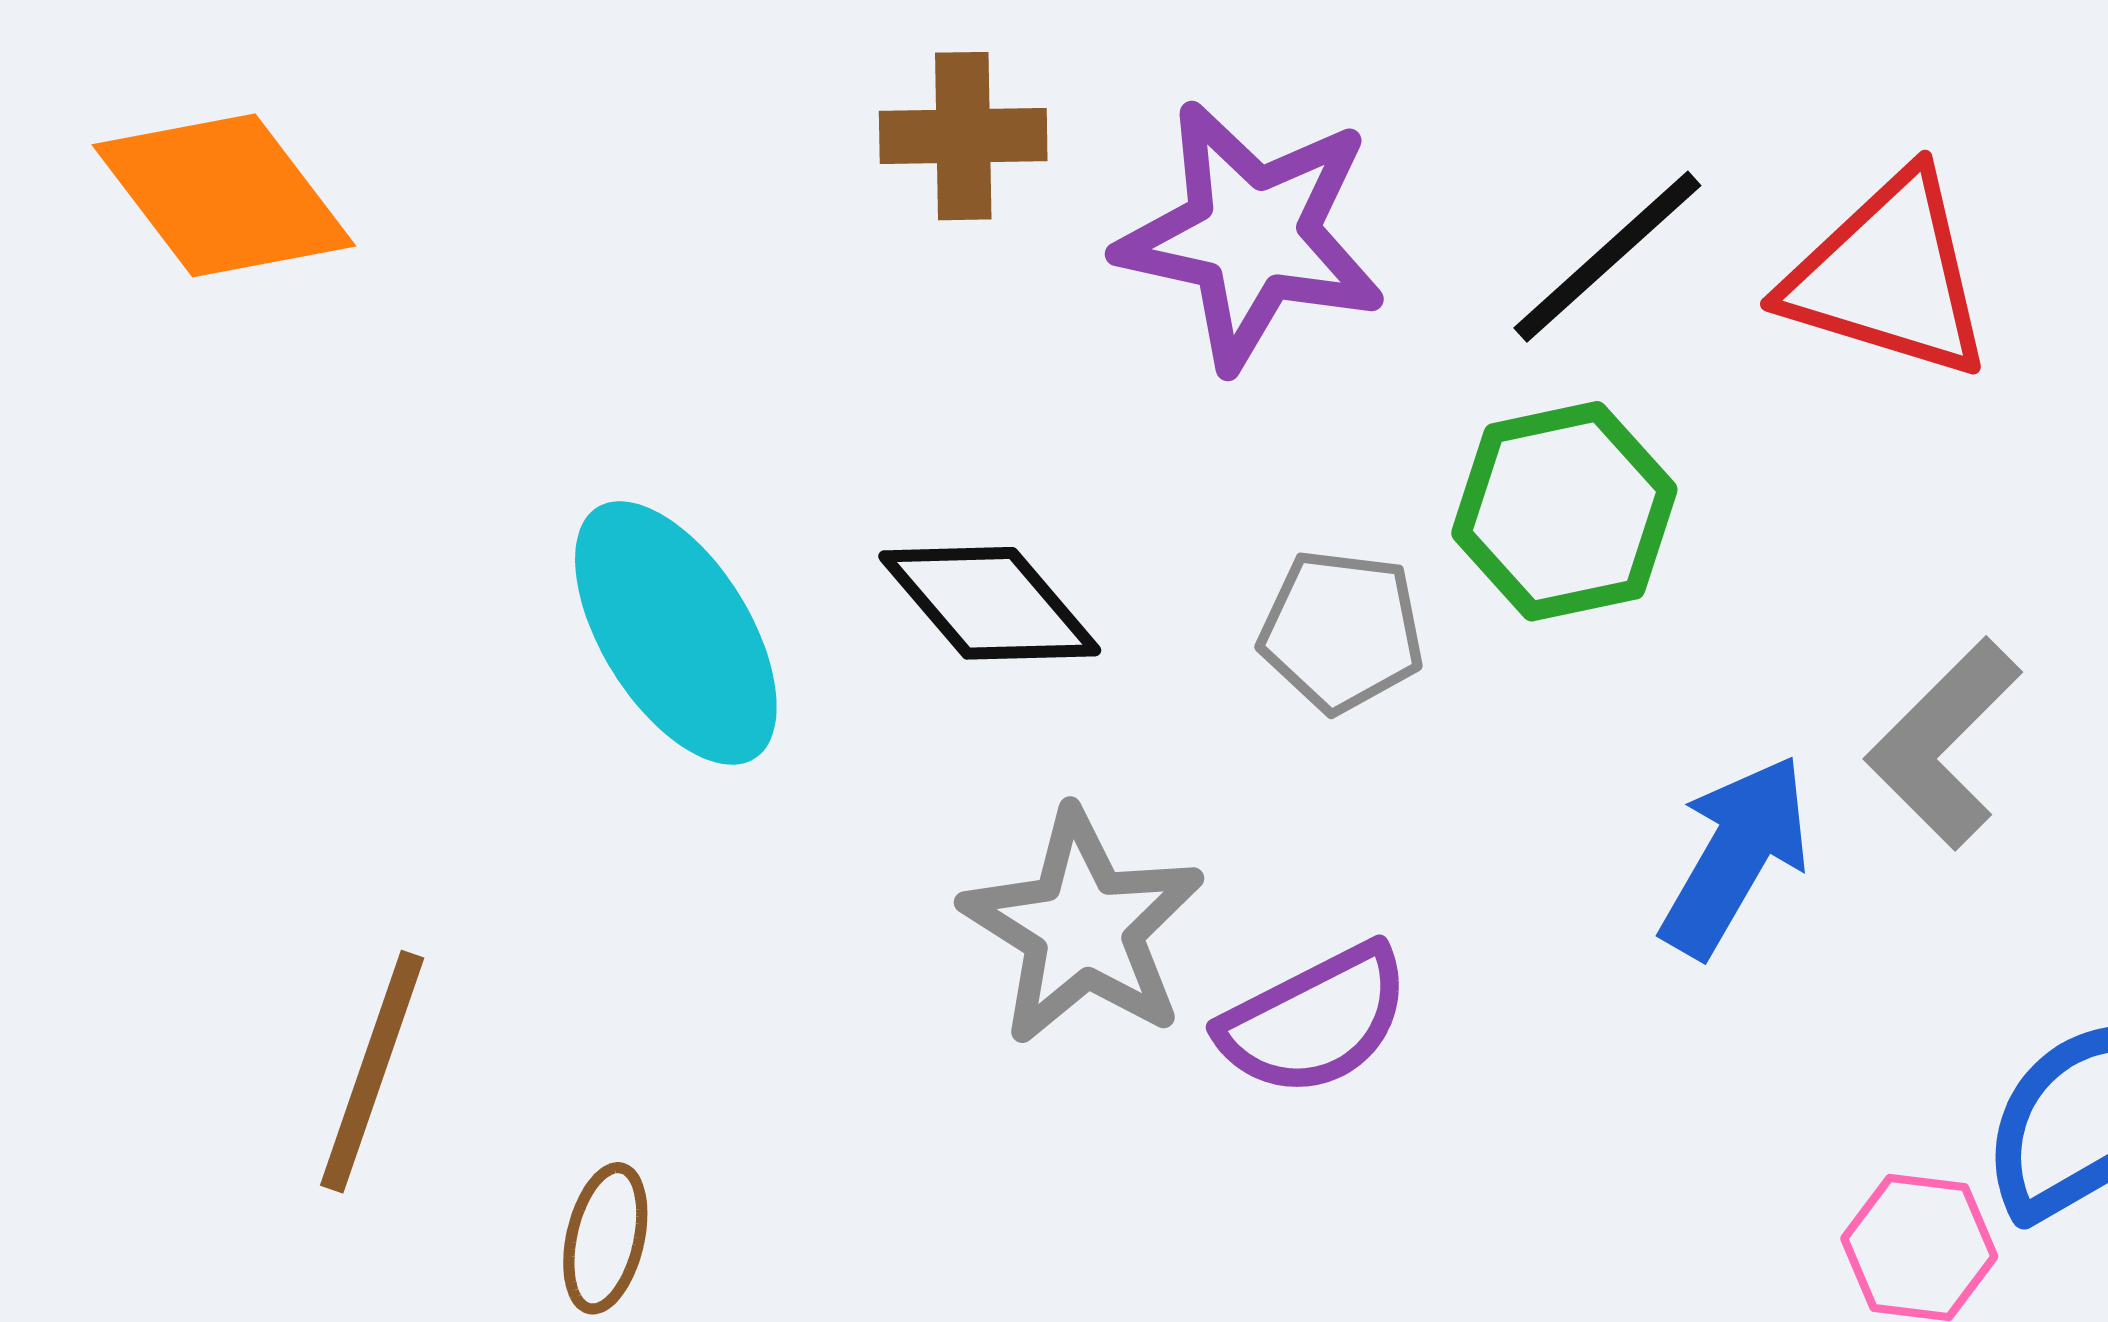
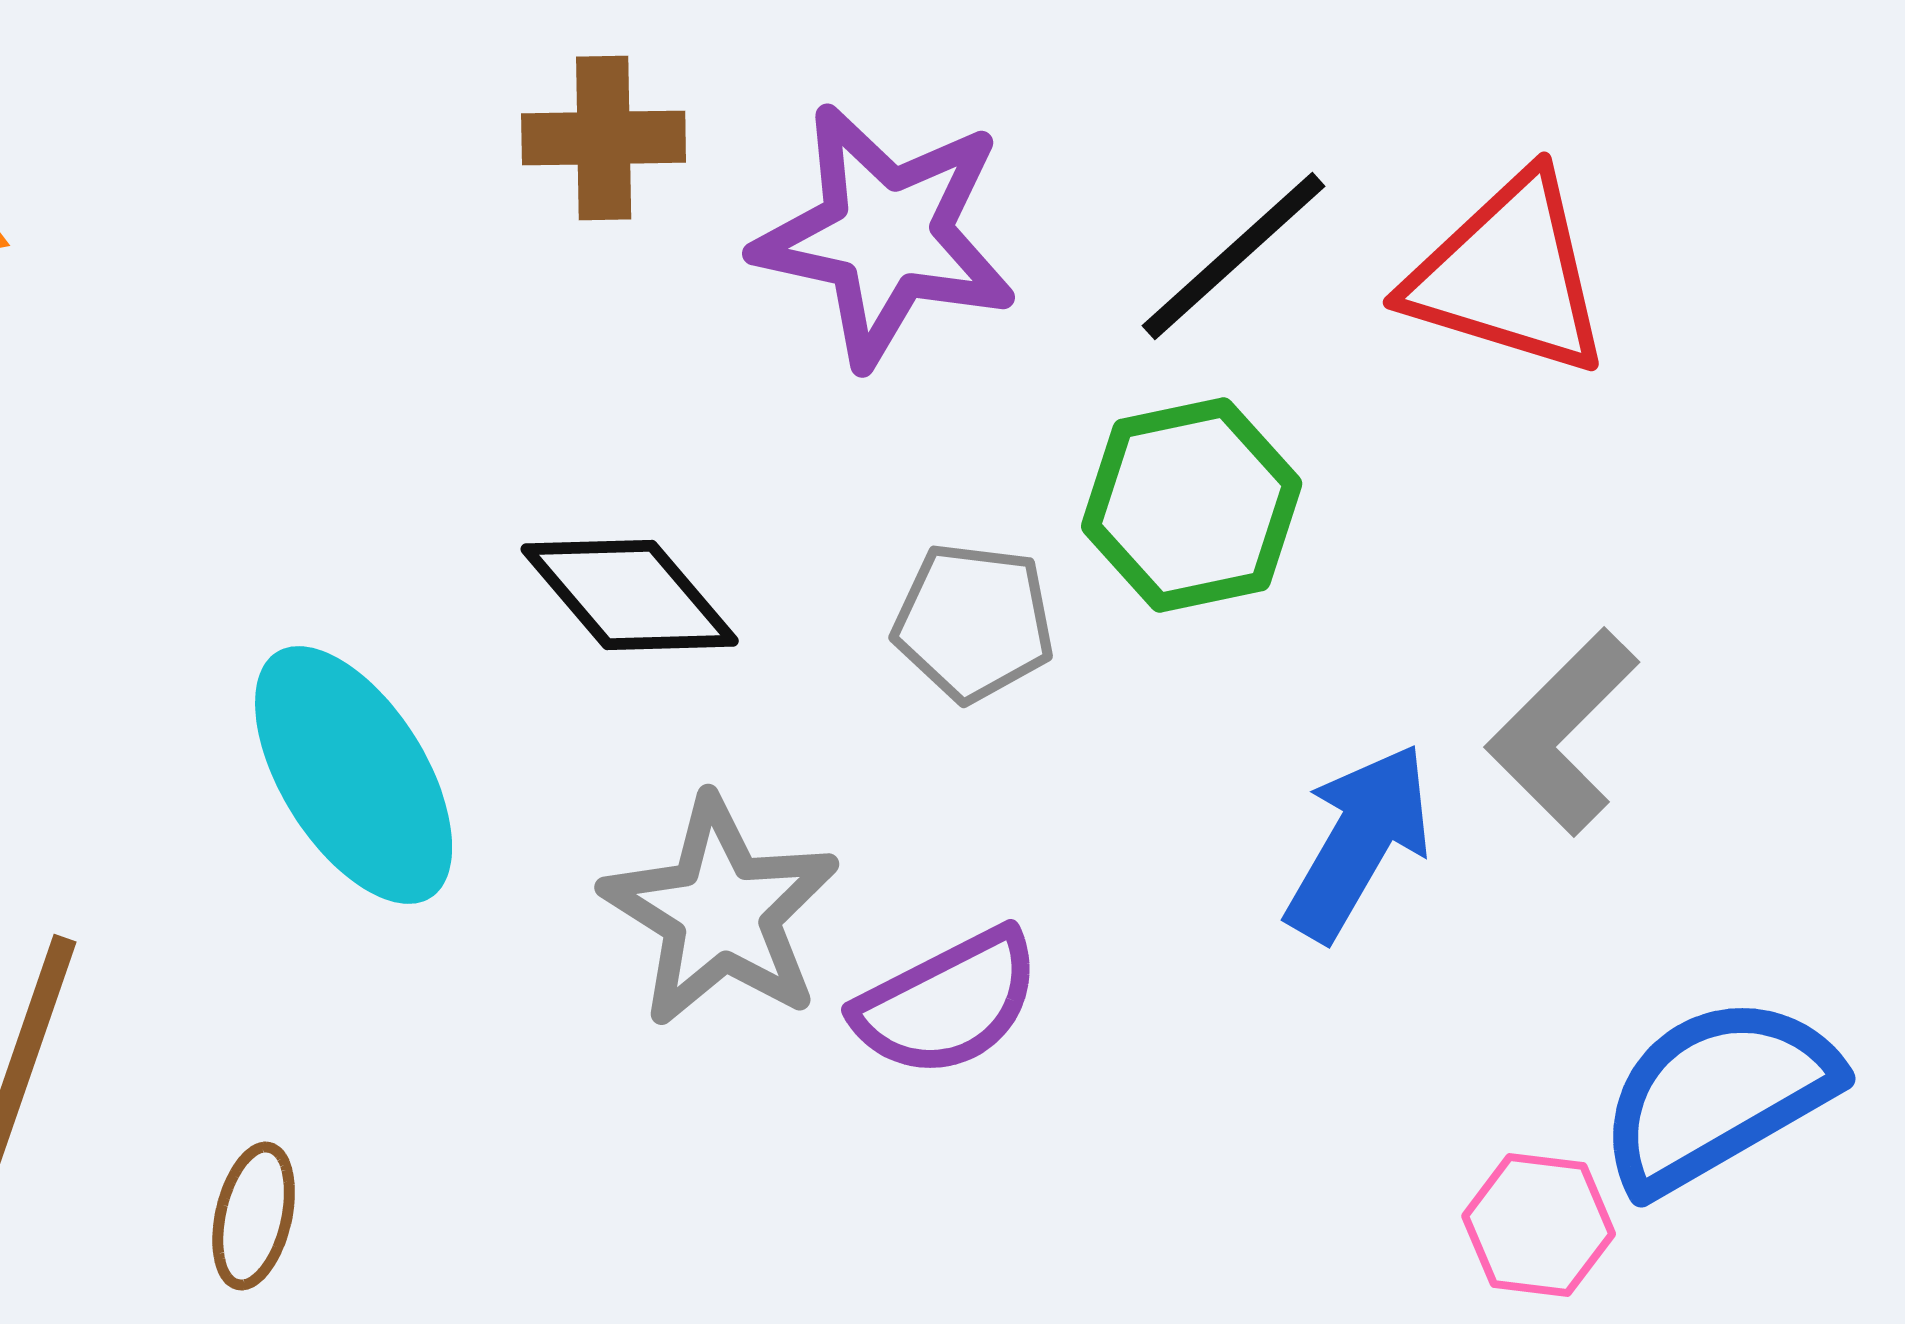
cyan ellipse: (676, 633) -> (354, 775), moved

